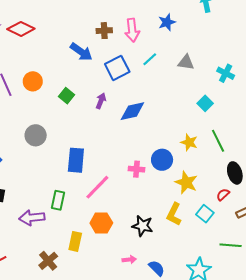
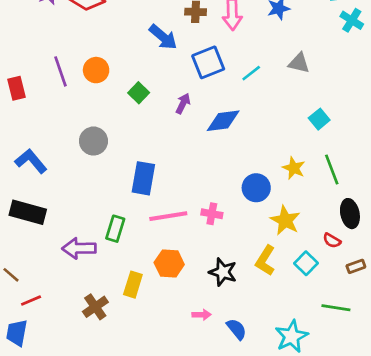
cyan line: (150, 59) -> (251, 73), moved
cyan cross: (226, 73) -> (352, 20), moved
pink cross: (136, 169) -> (212, 214), moved
pink line: (97, 187) -> (168, 216), turned 32
red semicircle: (223, 195) -> (332, 241), turned -112

